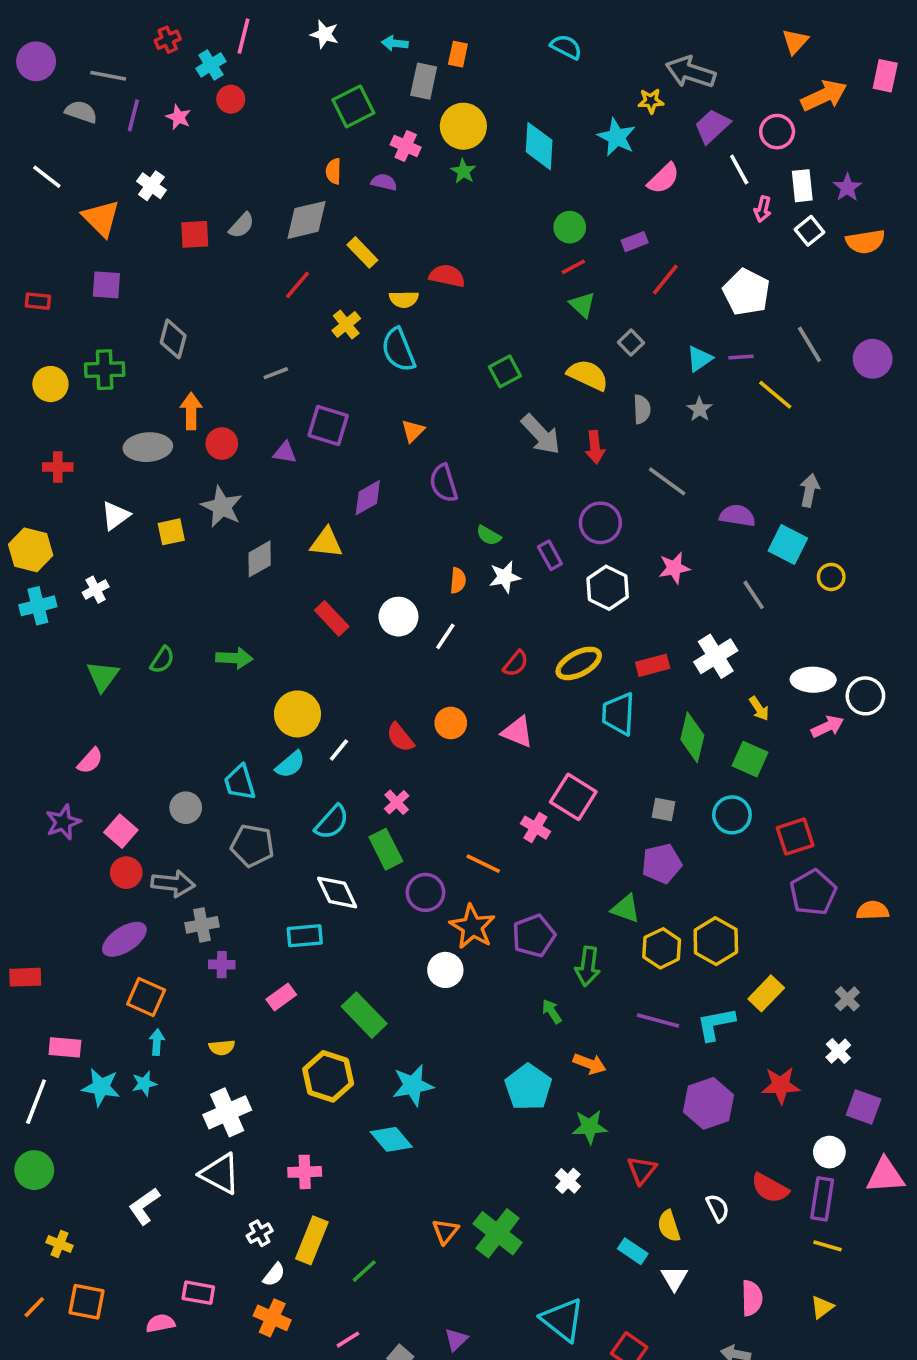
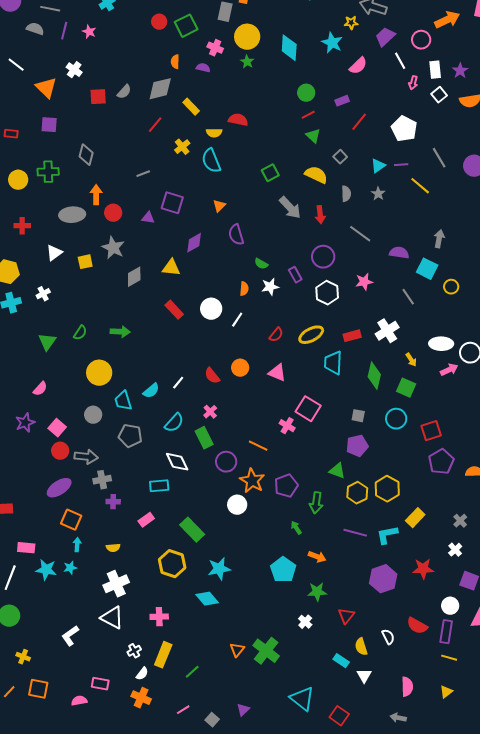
red circle: (231, 99) -> (159, 22), moved
yellow circle: (297, 714) -> (99, 373), moved

